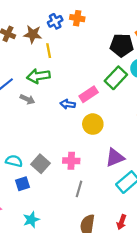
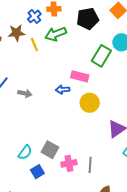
black pentagon: (122, 45) -> (88, 19), moved
green arrow: (38, 76) -> (56, 34), moved
pink rectangle: (89, 94) -> (80, 76), turned 60
cyan semicircle: (14, 161) -> (25, 152), turned 126
pink cross: (71, 161) -> (69, 163), moved

